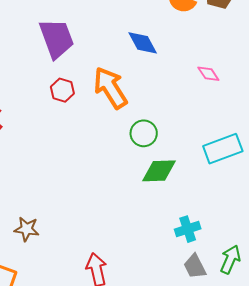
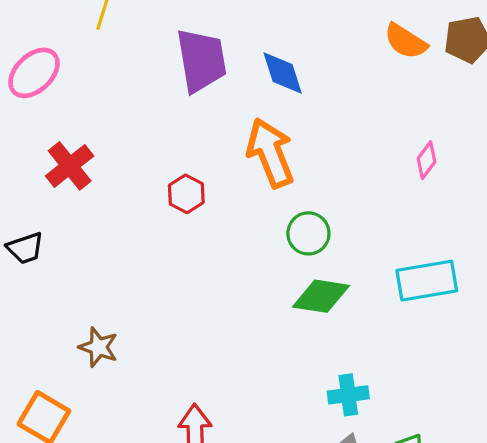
blue diamond: (143, 43) -> (283, 73), moved
pink diamond: (208, 74) -> (427, 160), turned 60
red hexagon: (62, 90) -> (186, 194), moved

